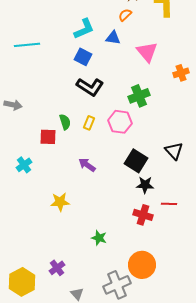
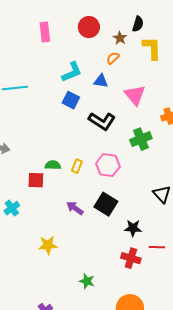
black L-shape: (90, 87) -> (102, 121), moved
green cross: (139, 96) -> (141, 139), moved
green semicircle: (65, 122) -> (53, 165), turned -70
black square: (136, 161) -> (106, 204), moved

